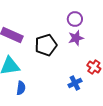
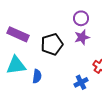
blue semicircle: (21, 88) -> (37, 76), moved

